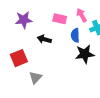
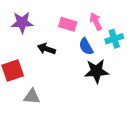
blue semicircle: (75, 35) -> (86, 47), turned -32
gray triangle: (35, 78) -> (32, 97), turned 48

